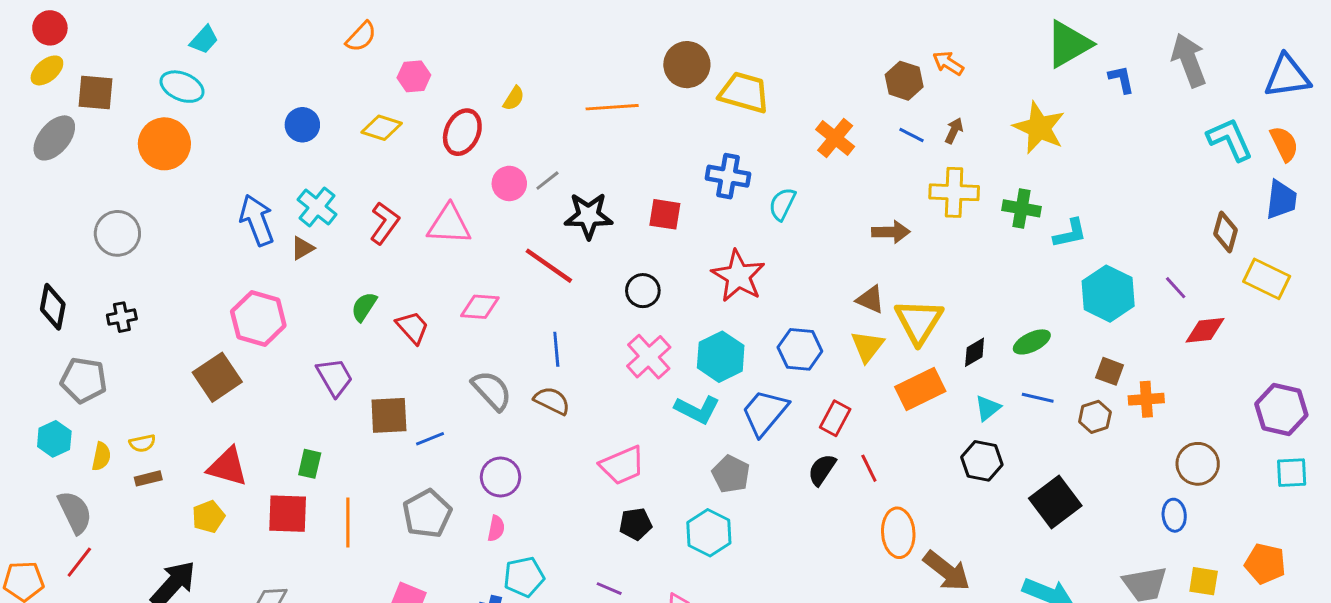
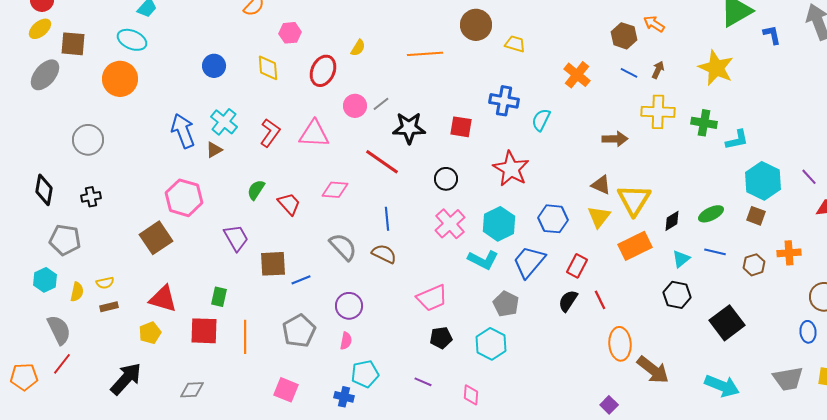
yellow trapezoid: (744, 92) -> (515, 44), size x0.6
yellow diamond: (382, 128) -> (268, 68), turned 68
brown square: (1110, 371) -> (756, 216), moved

